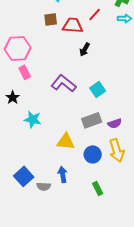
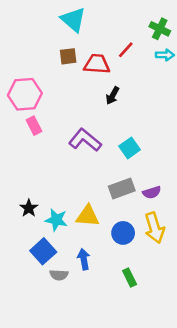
black star: (13, 97) -> (29, 208), moved
cyan star: (33, 119) -> (56, 220), moved
blue square: (24, 176) -> (43, 251), moved

